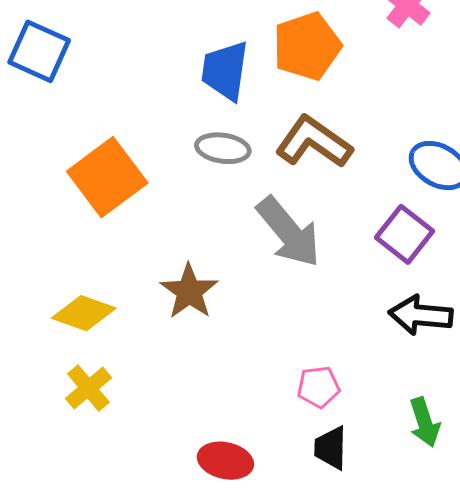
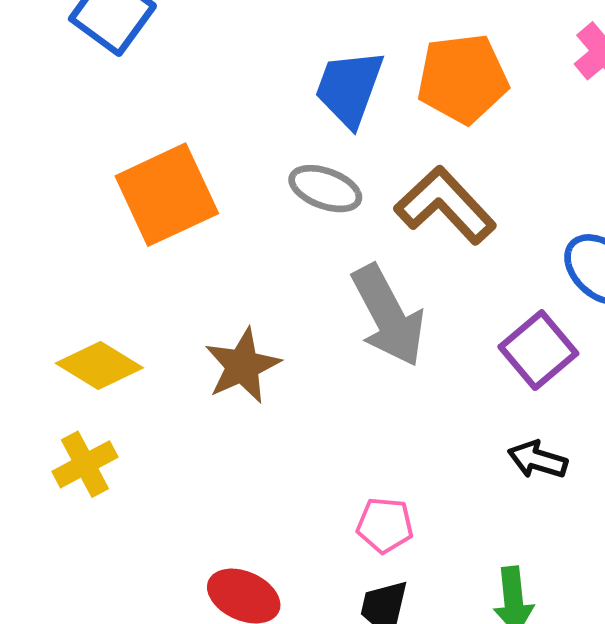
black arrow: (421, 315) -> (538, 460), size x0.7

